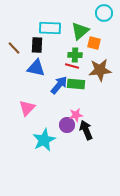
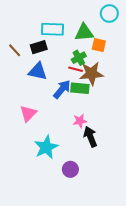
green triangle: (80, 31) -> (84, 32), turned 36
black rectangle: (37, 45) -> (39, 47), turned 70
green cross: (75, 55) -> (79, 58), turned -32
brown star: (100, 70) -> (91, 74), moved
purple circle: (67, 125) -> (70, 169), moved

